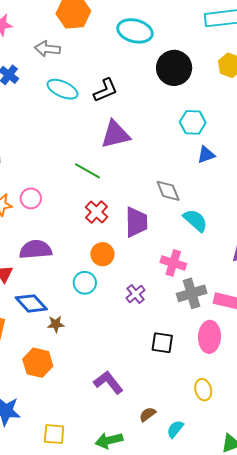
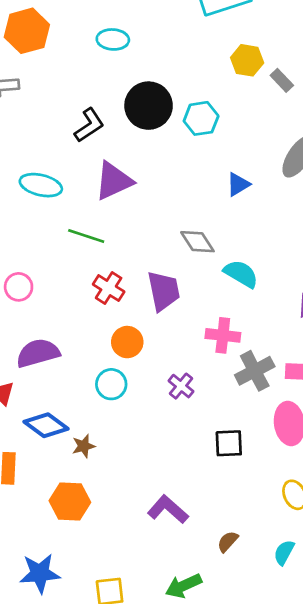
cyan ellipse: (135, 31) -> (113, 39), size x0.7
black circle: (174, 68) -> (149, 106), moved
cyan ellipse: (63, 89) -> (41, 185), moved
cyan hexagon: (193, 122) -> (201, 118), moved
cyan semicircle: (175, 429) -> (284, 552), moved

